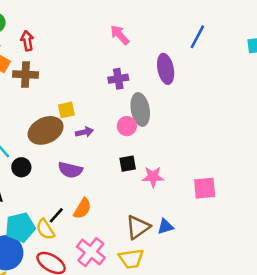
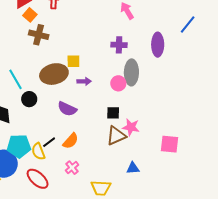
brown cross: (26, 75) -> (39, 35), moved
brown triangle: (138, 227) -> (116, 136), moved
pink cross: (91, 252) -> (72, 168), moved, size x0.6

